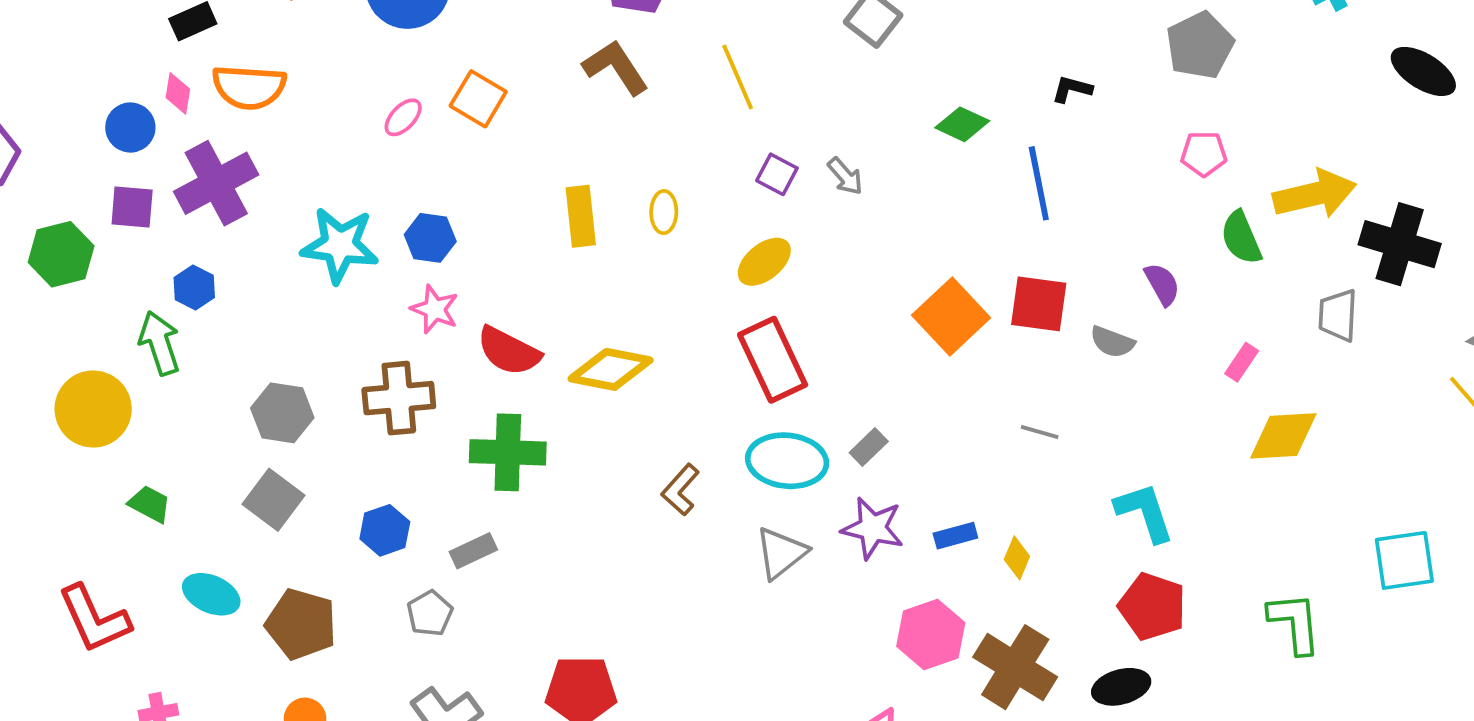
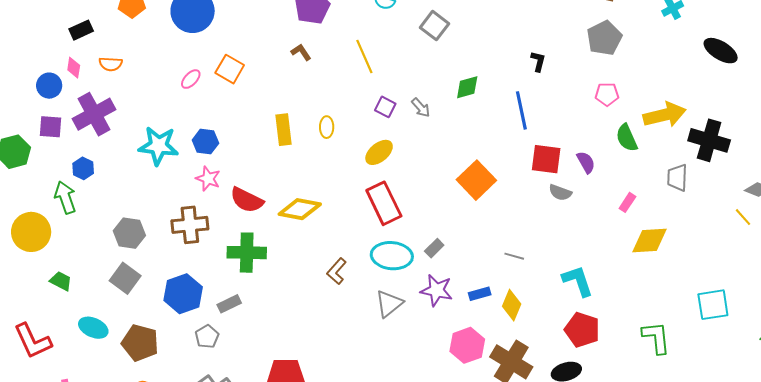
brown L-shape: (616, 67) -> (301, 52), size x0.6
orange semicircle: (249, 87) -> (111, 64), size x0.6
black L-shape: (1072, 89) -> (538, 61), turned 90
green diamond: (962, 124) -> (467, 87), moved, turned -40
red square: (1039, 304) -> (546, 159), moved
gray line: (1040, 432) -> (514, 256), moved
blue hexagon: (385, 530) -> (183, 294), size x1.5
yellow diamond: (1017, 558) -> (512, 305), size x1.4

